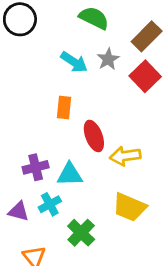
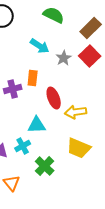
gray star: (108, 59) -> (64, 58), moved
purple cross: (36, 167) -> (13, 89), moved

